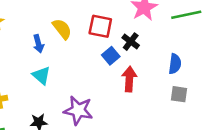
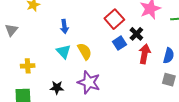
red square: (100, 26) -> (114, 19), turned 30
yellow semicircle: (62, 29) -> (85, 51), moved
red arrow: (129, 79) -> (145, 54), moved

